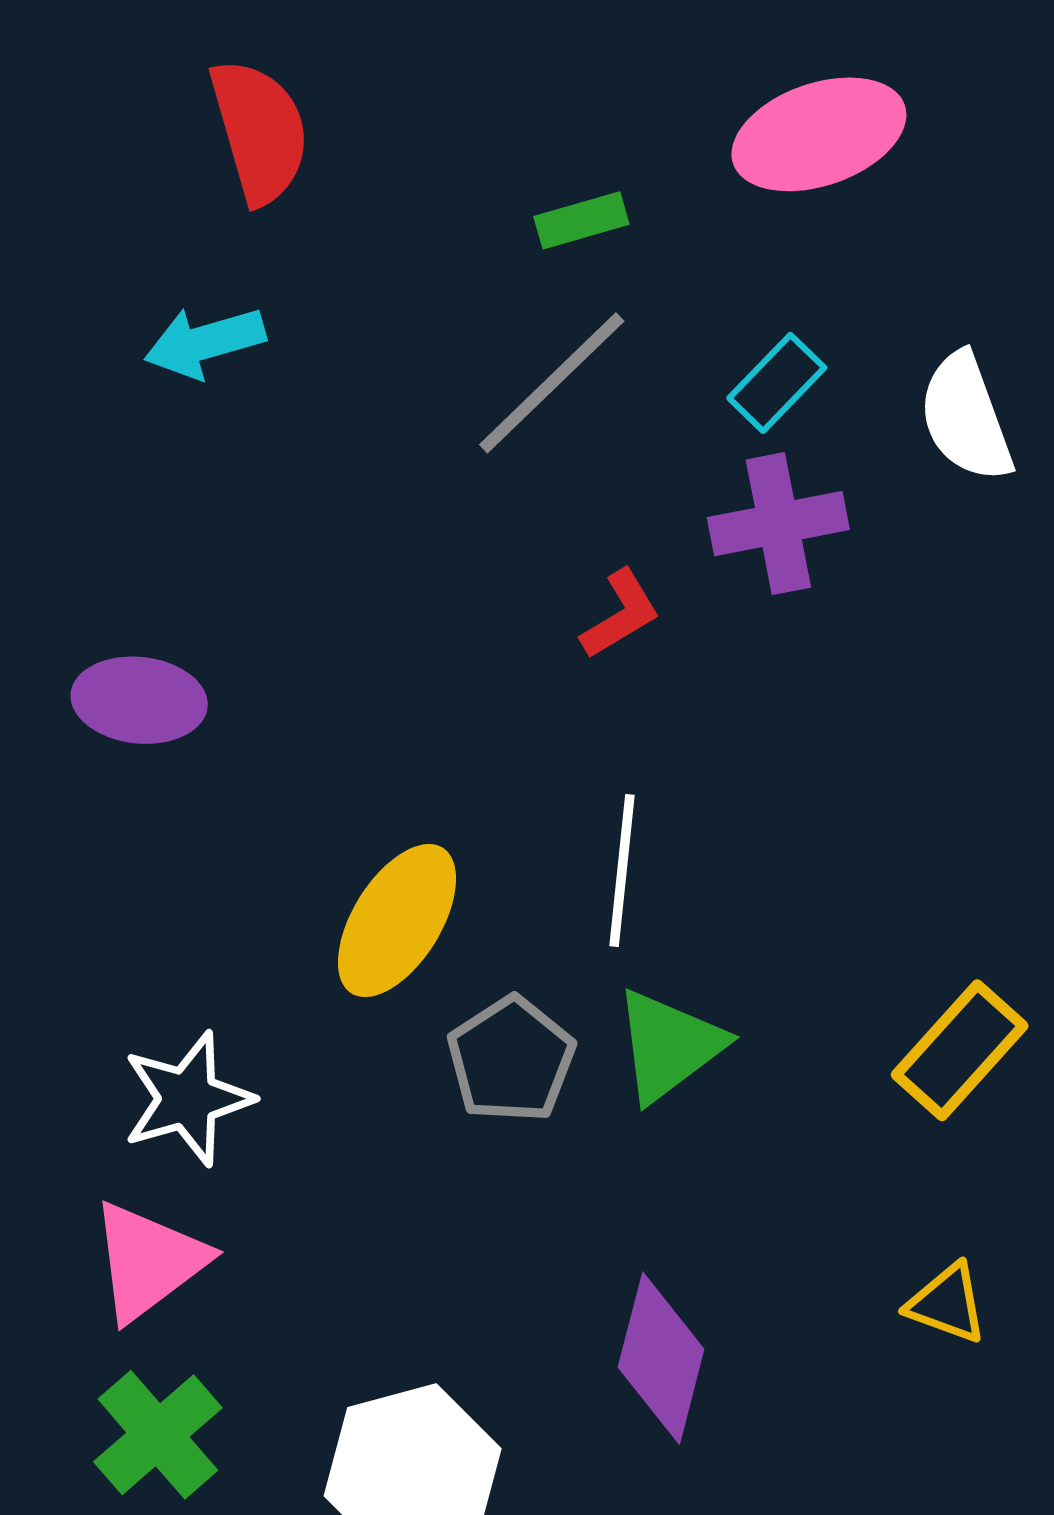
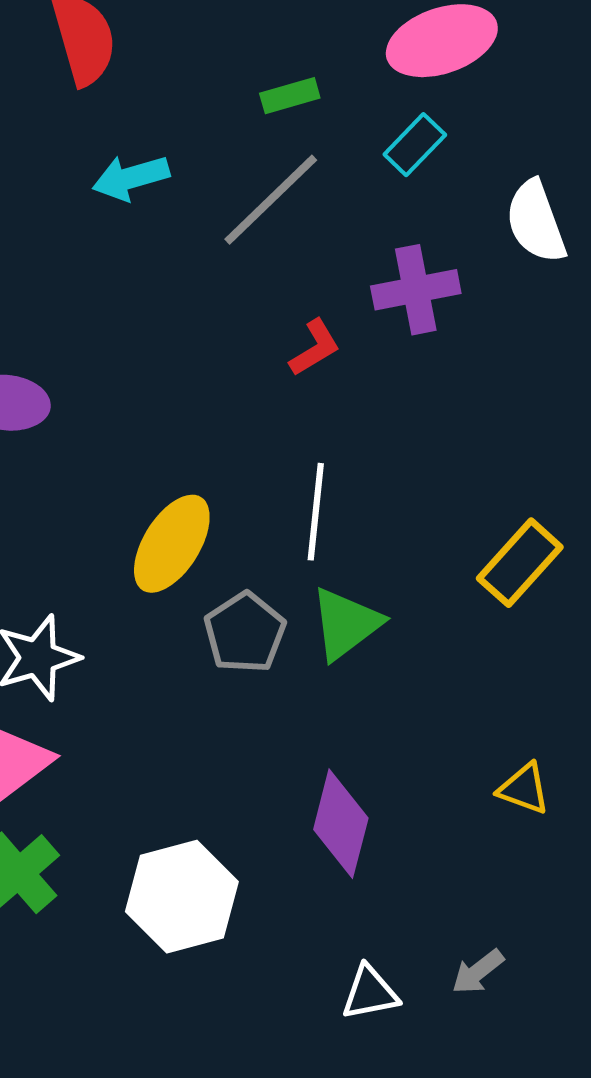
cyan arrow: (205, 342) -> (131, 178), moved
cyan rectangle: (777, 383) -> (415, 145), moved
yellow rectangle: (960, 1050) -> (520, 563), moved

